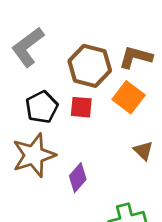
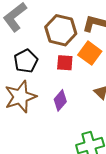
red square: (81, 107) -> (65, 63), moved
purple diamond: (78, 178) -> (60, 100), moved

